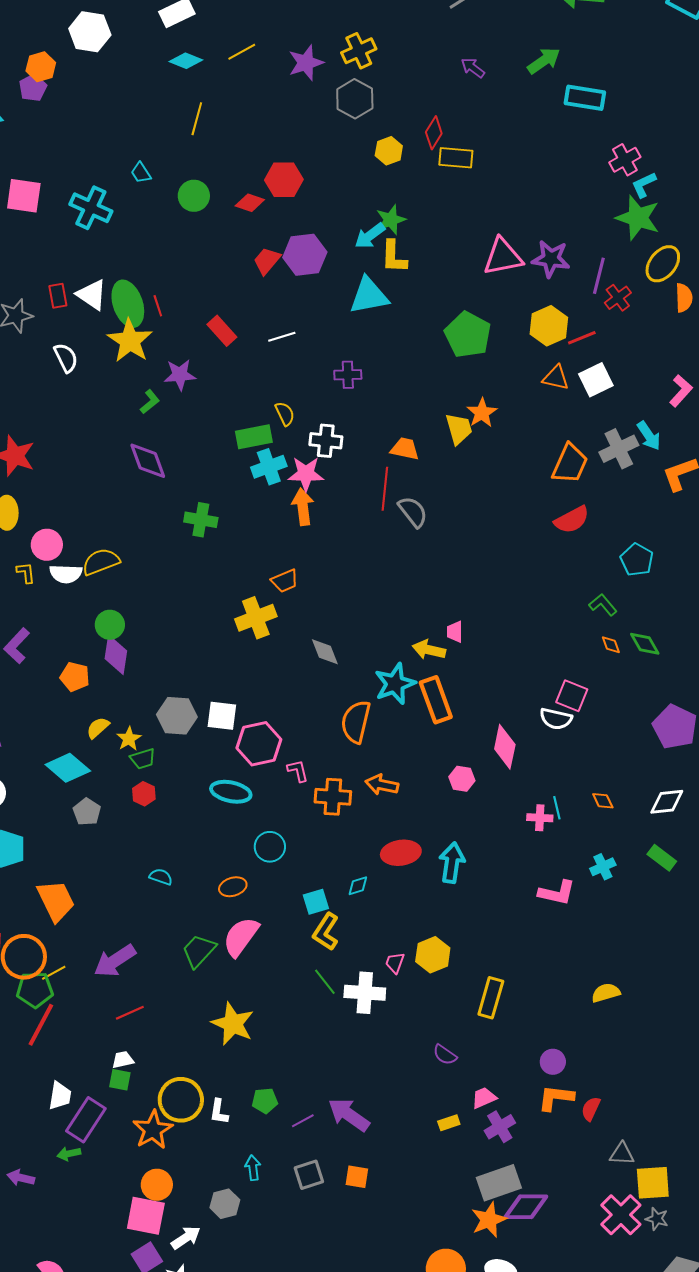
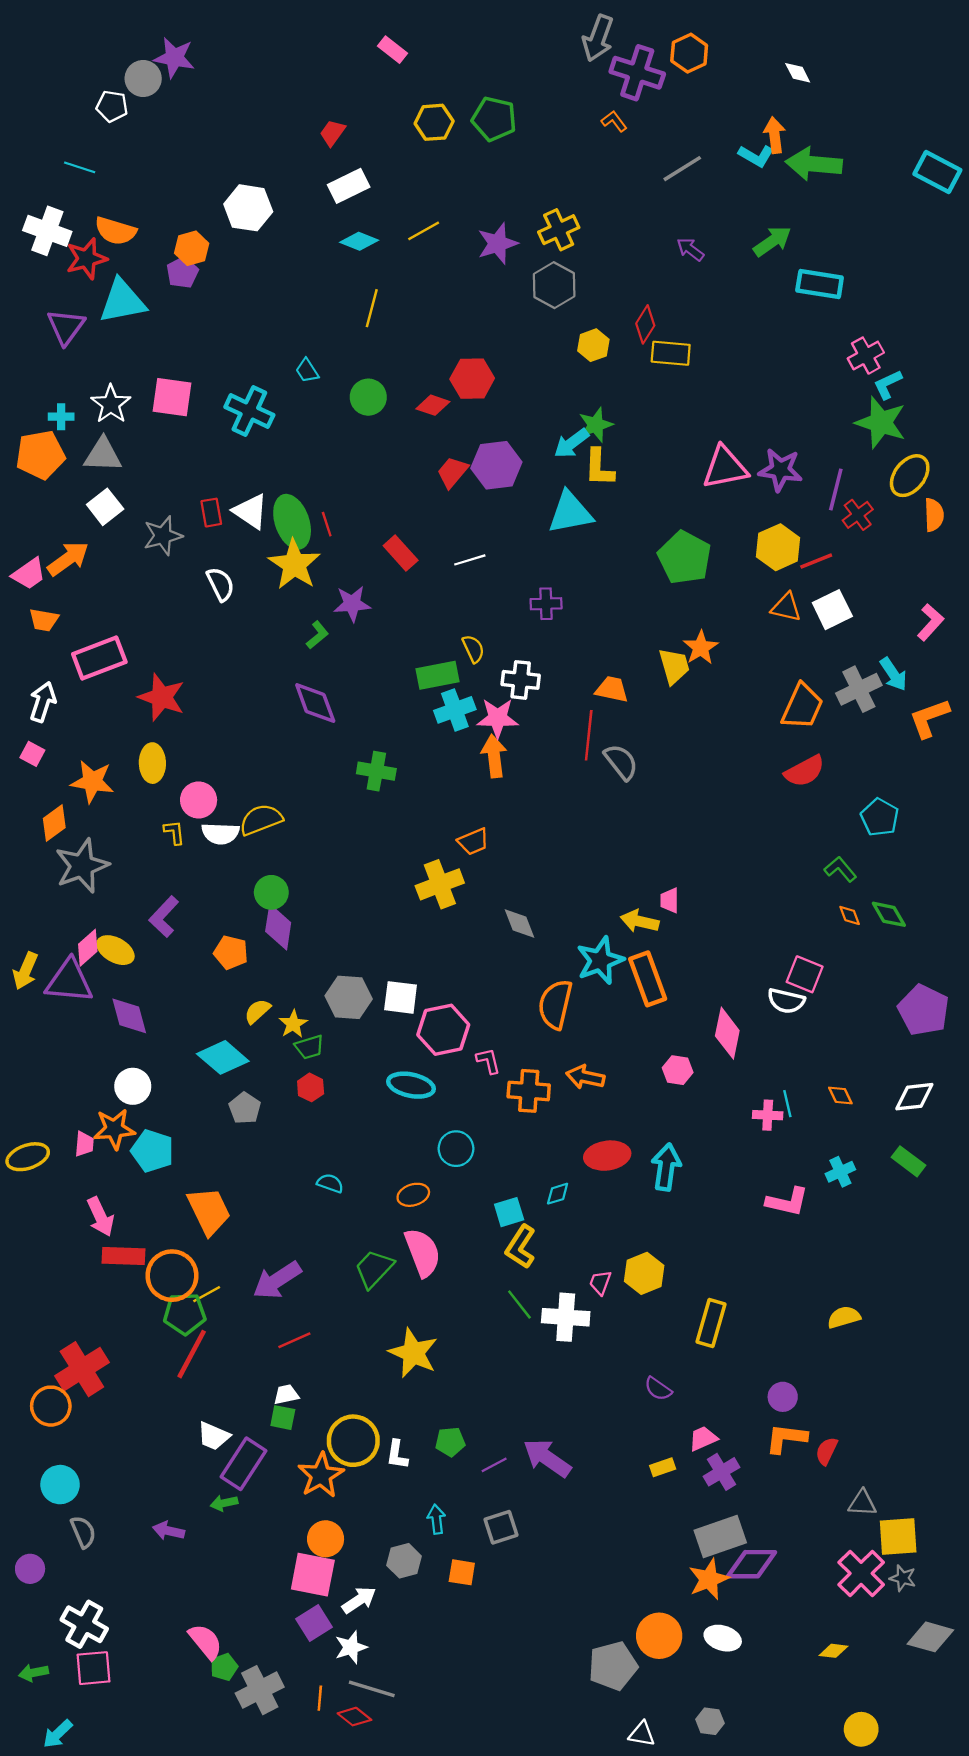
pink semicircle: (241, 937) -> (423, 1253), turned 123
white trapezoid: (60, 1096) -> (214, 1436), turned 104
orange square: (357, 1177) -> (462, 1572), moved

